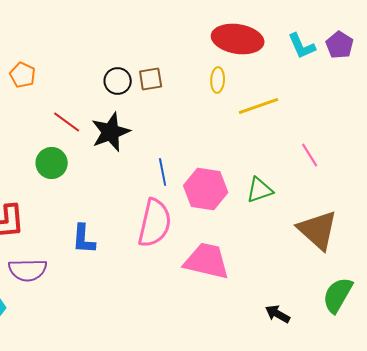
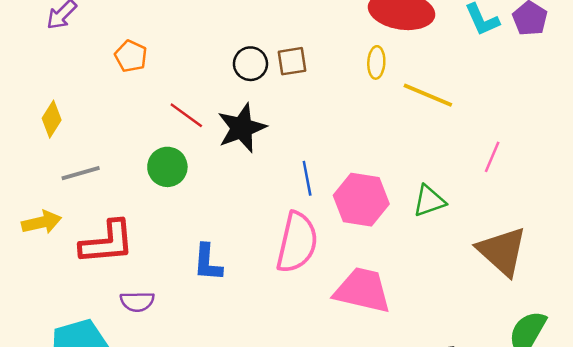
yellow line: (259, 106) -> (428, 95), turned 42
pink line: (310, 155) -> (492, 157), turned 55
purple semicircle: (28, 270) -> (137, 302), size x0.7

